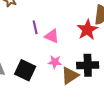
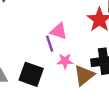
purple line: (35, 27) -> (50, 44), moved

